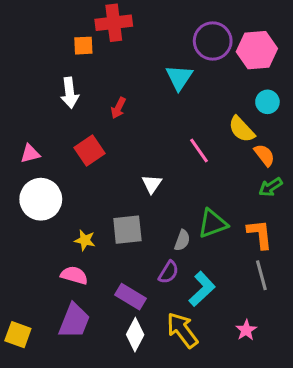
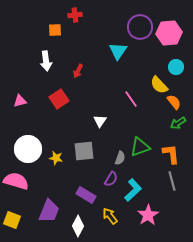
red cross: (114, 23) -> (75, 15), size x0.6
white circle: (41, 199) -> (28, 149), moved
pink semicircle: (74, 275) -> (16, 181), moved, size x1.4
yellow arrow: (182, 330) -> (110, 216), moved, size x0.7
pink star: (246, 330) -> (148, 215), moved, size x1.5
white diamond: (135, 335) -> (78, 226), moved

